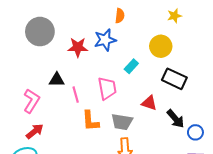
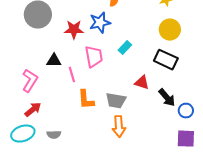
yellow circle: (161, 46) -> (170, 30), moved
pink trapezoid: (107, 88) -> (94, 57), moved

